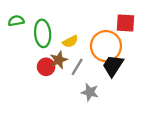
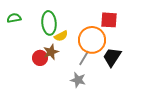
green ellipse: (43, 33) -> (49, 23), moved
black trapezoid: (113, 66) -> (112, 57), moved
gray line: (77, 67) -> (84, 58), moved

